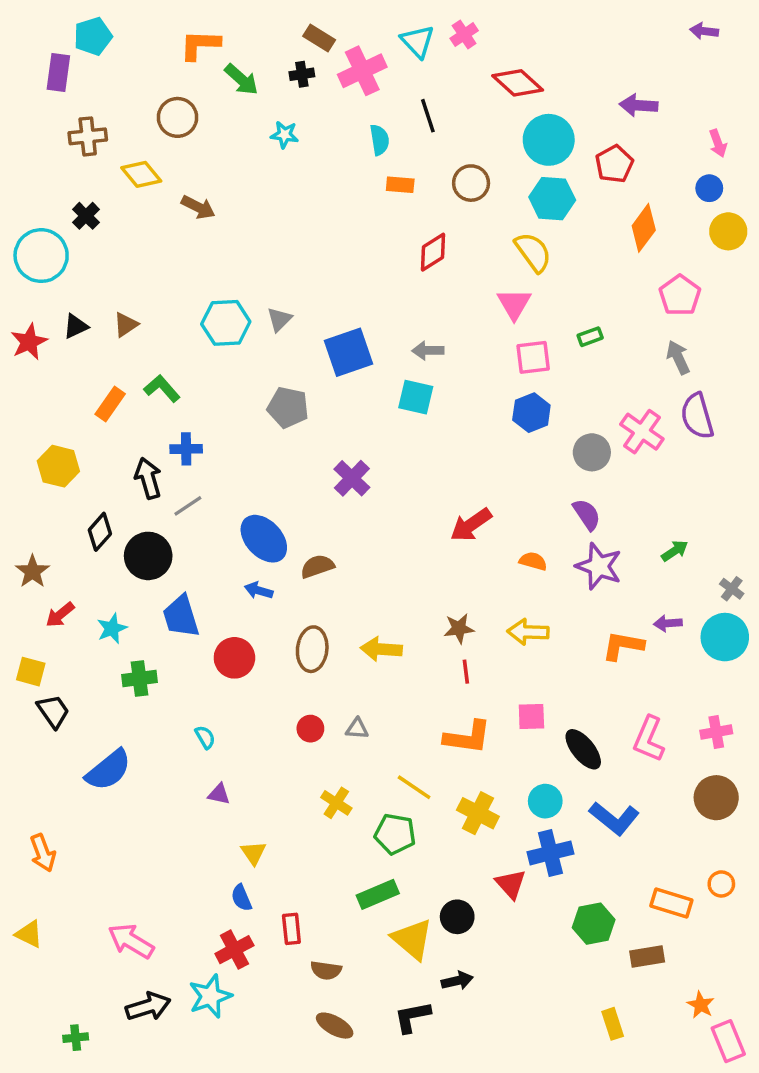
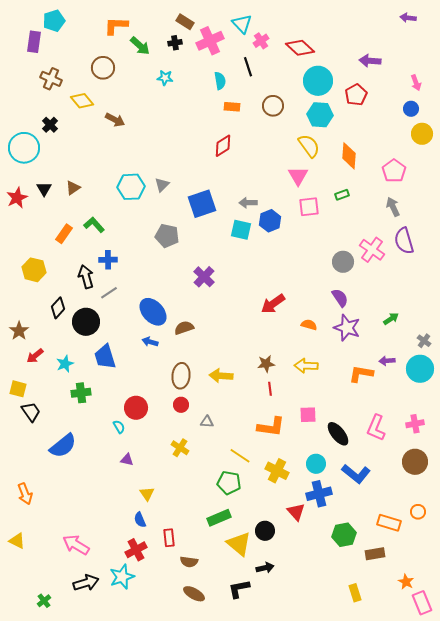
pink cross: (464, 35) -> (261, 41), moved
brown cross: (88, 136) -> (51, 79), turned 30
orange diamond: (644, 228) -> (349, 156), moved, turned -32
red diamond: (433, 252) -> (223, 146), moved
black triangle: (76, 326) -> (44, 189), turned -35
blue hexagon: (531, 413) -> (270, 221), moved
red circle: (234, 658) -> (136, 408), moved
red circle: (310, 729) -> (181, 405), moved
yellow cross: (336, 803) -> (180, 448), moved
green cross: (76, 1038) -> (44, 601), turned -32

